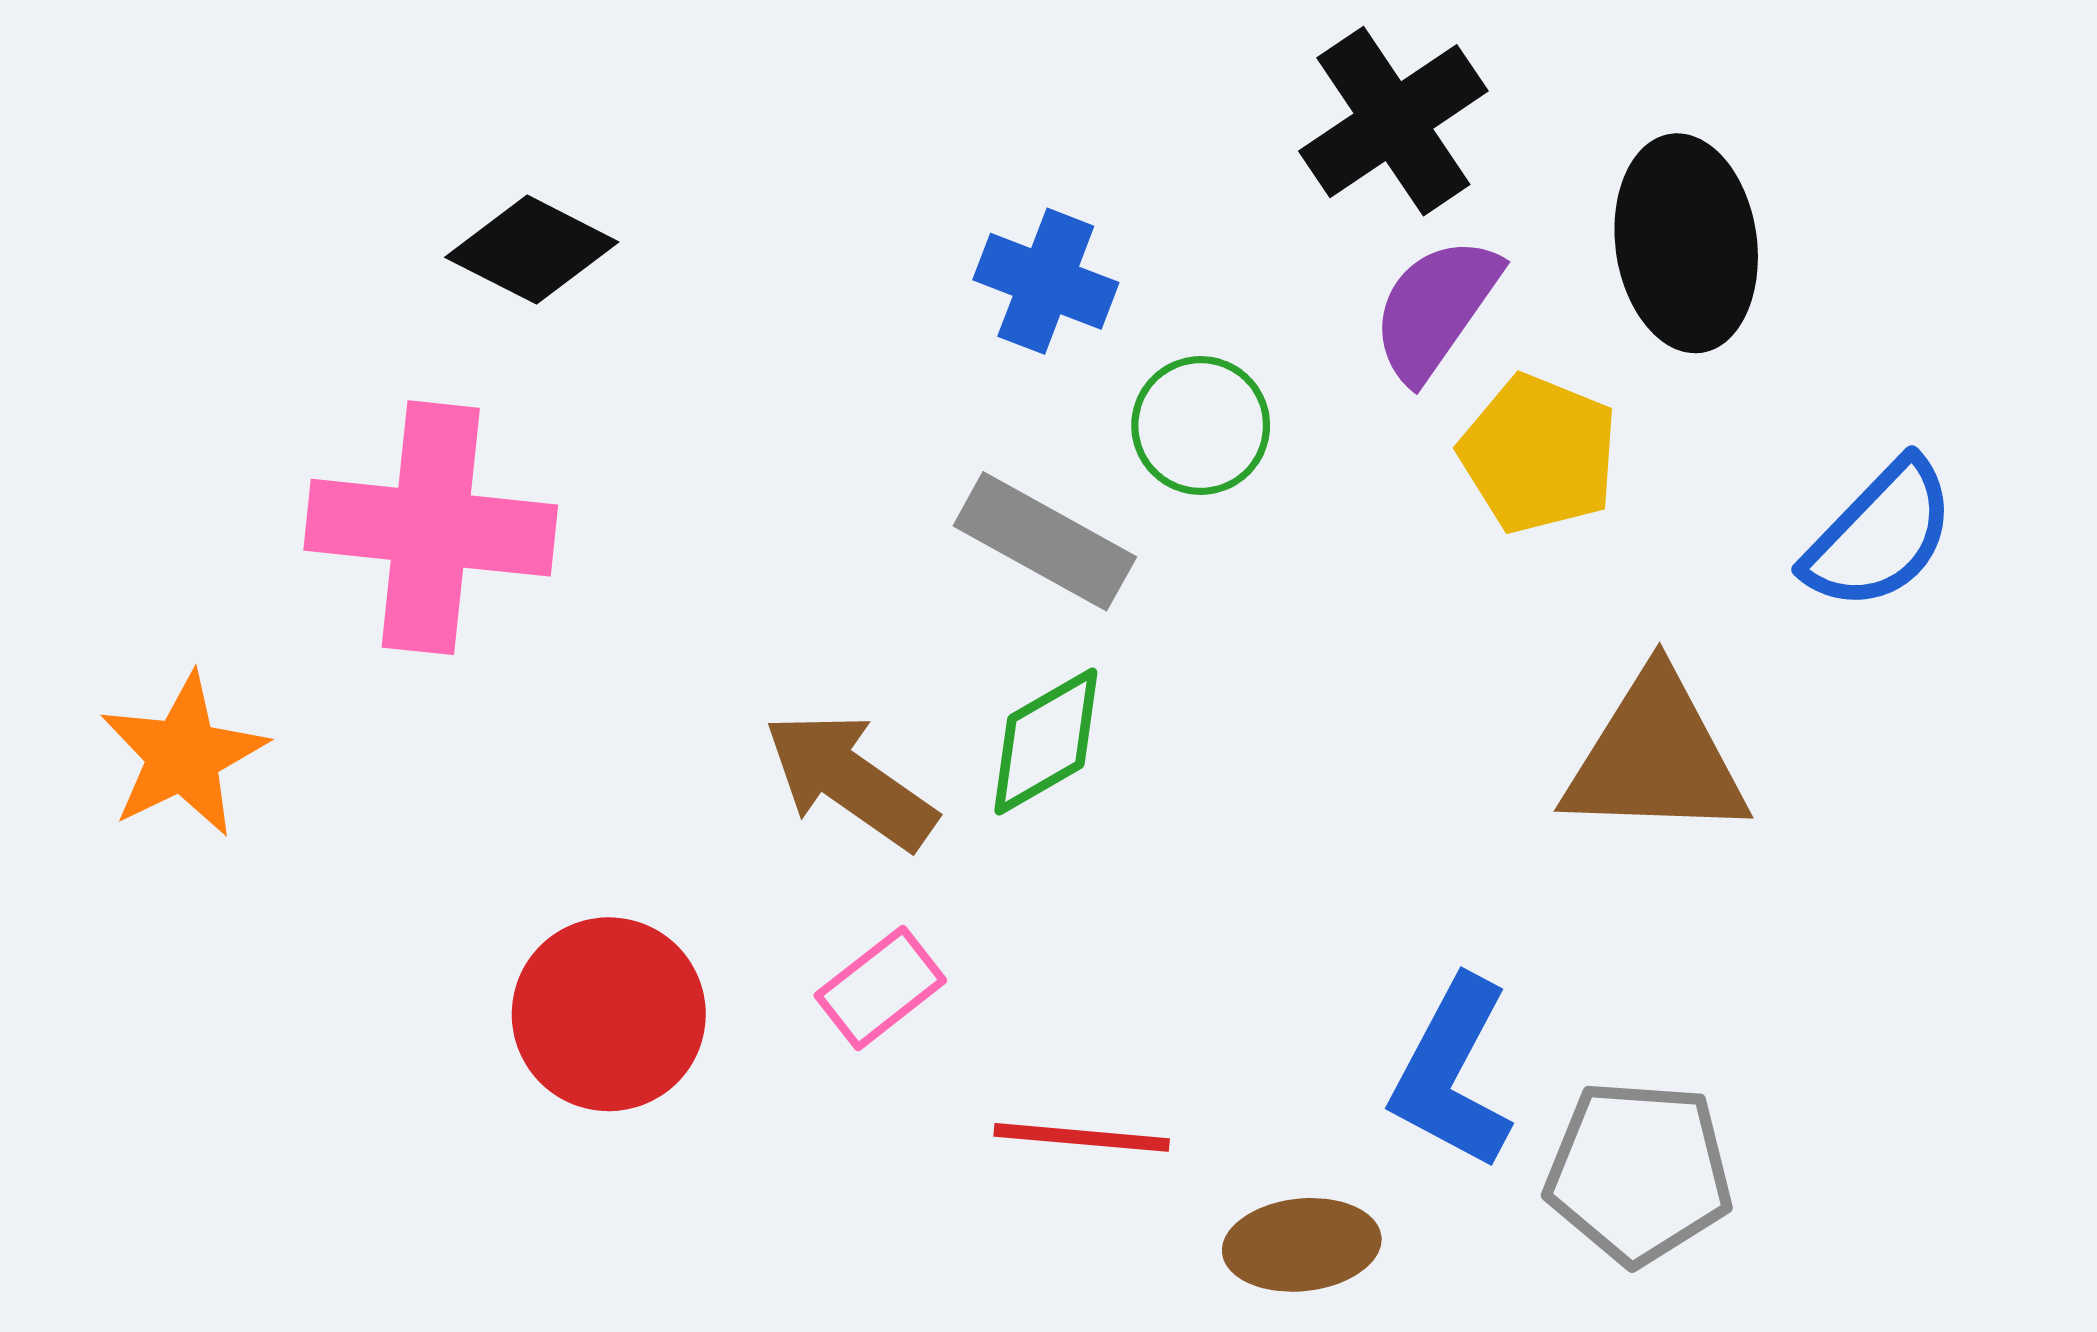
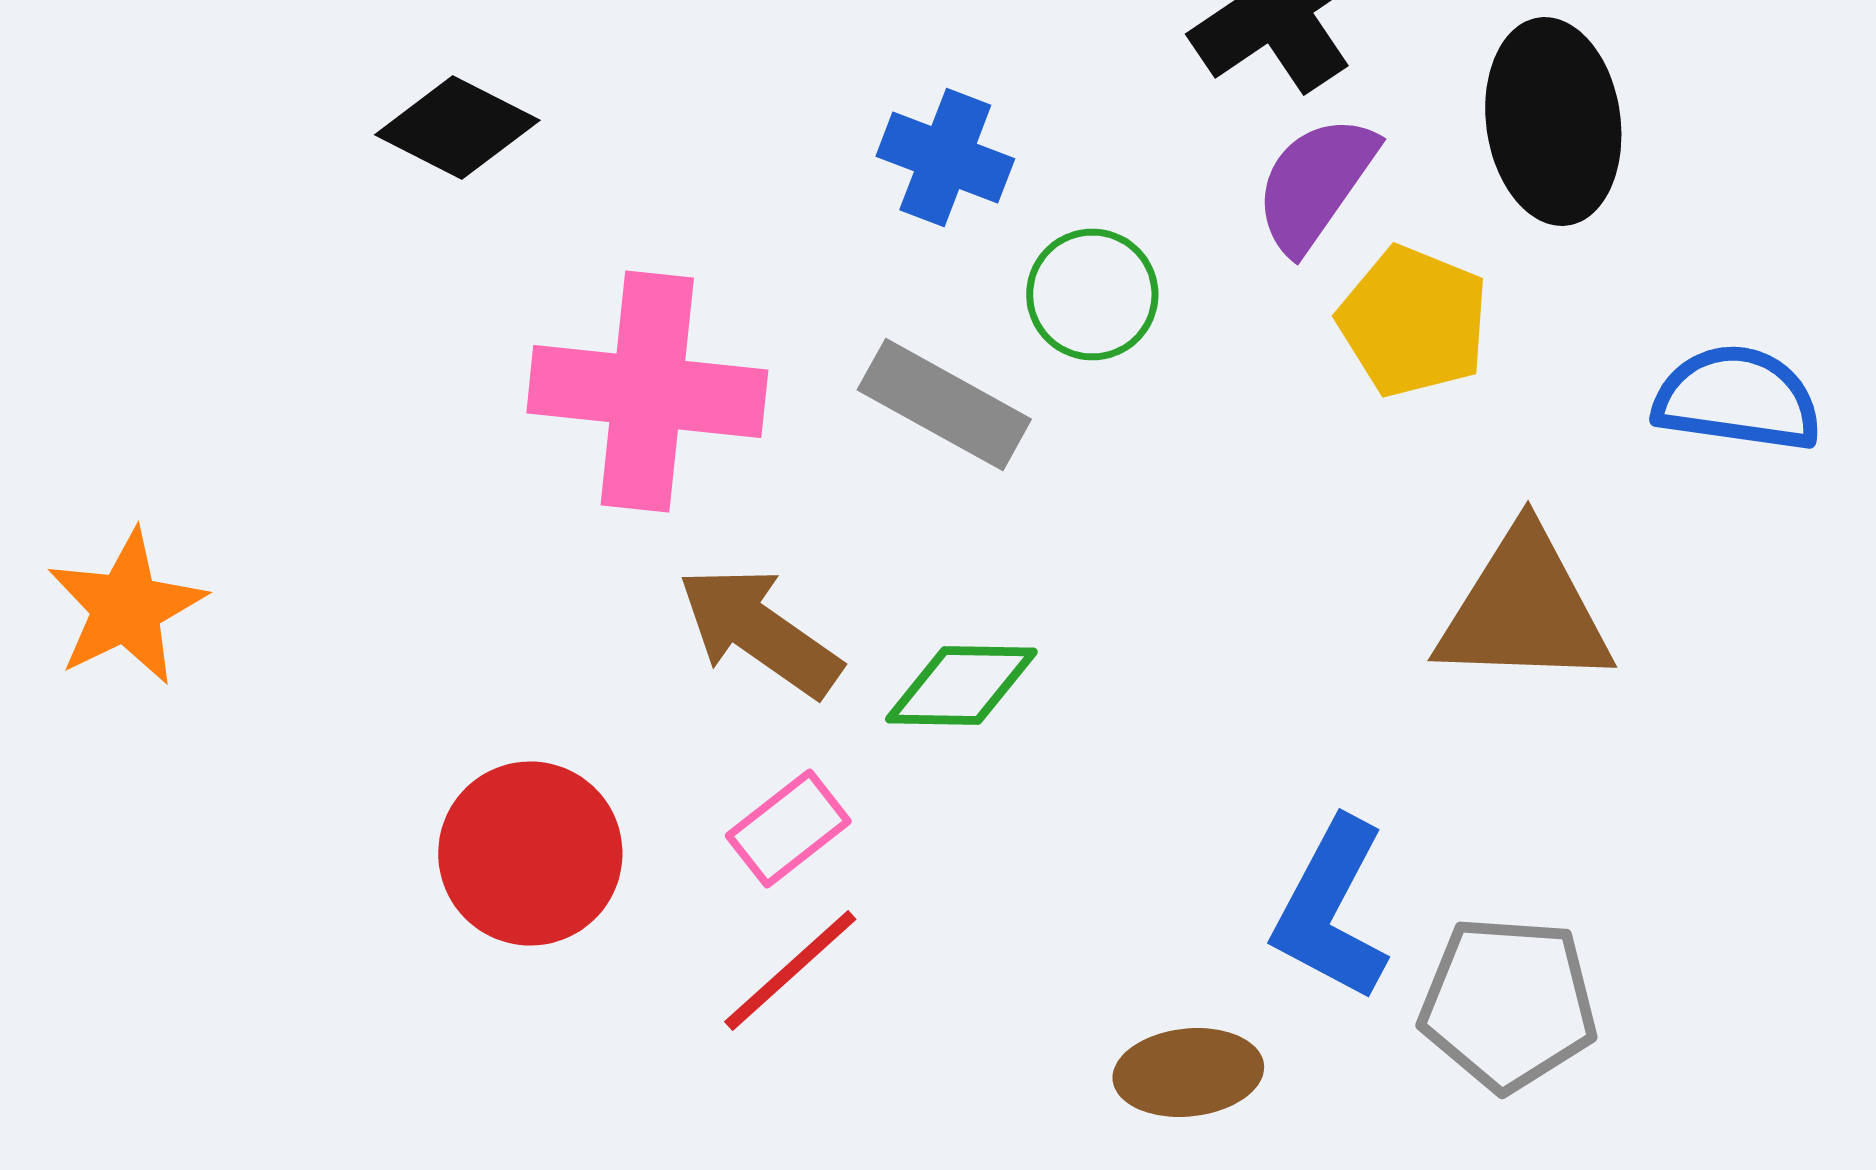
pink cross: (431, 528) -> (647, 392), moved
blue semicircle: (1880, 535) -> (1737, 398), turned -126
green diamond: (1046, 741) -> (961, 686), moved, turned 31
red line: (1082, 1137) -> (790, 970), moved, turned -47

